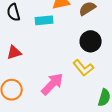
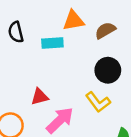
red triangle: (14, 52) -> (40, 97), moved

